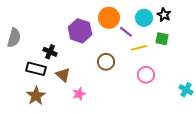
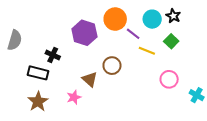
green square: (162, 39) -> (171, 41), turned 32
yellow line: (139, 48) -> (147, 51), turned 35
brown triangle: (63, 75) -> (90, 79), moved
pink circle: (146, 75) -> (169, 79), moved
pink star: (79, 94) -> (74, 97), moved

